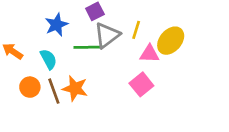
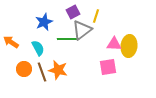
yellow line: (136, 30) -> (96, 16), moved
yellow ellipse: (171, 41) -> (129, 46), moved, turned -35
pink square: (141, 84) -> (108, 67), turned 30

